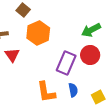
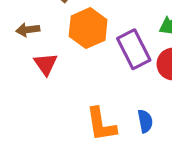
purple rectangle: (66, 63) -> (134, 49), moved, turned -50

